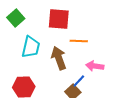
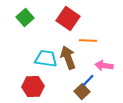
red square: (59, 19) -> (68, 18), turned 30
cyan trapezoid: (31, 47) -> (46, 58), moved, turned -95

